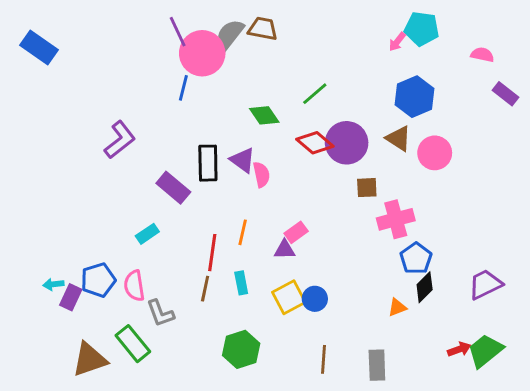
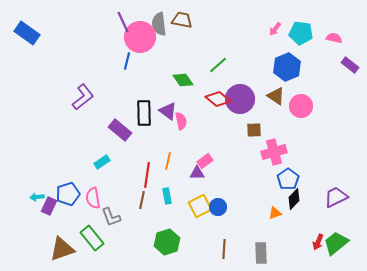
cyan pentagon: (422, 29) -> (301, 33), moved
gray semicircle: (230, 34) -> (159, 24), turned -45
red arrow: (459, 349) -> (318, 242), turned 133

